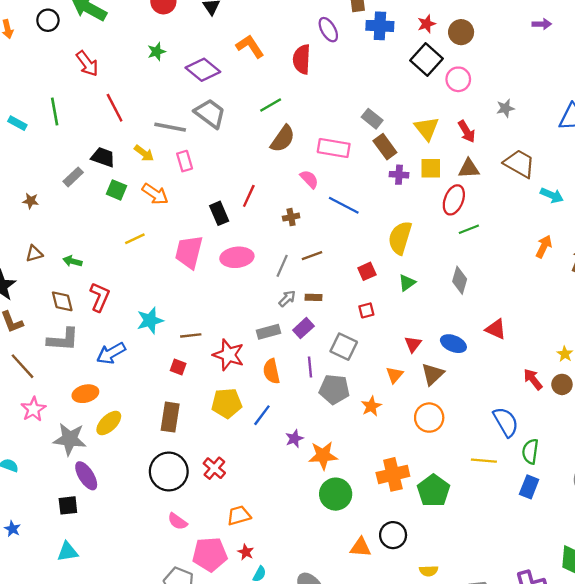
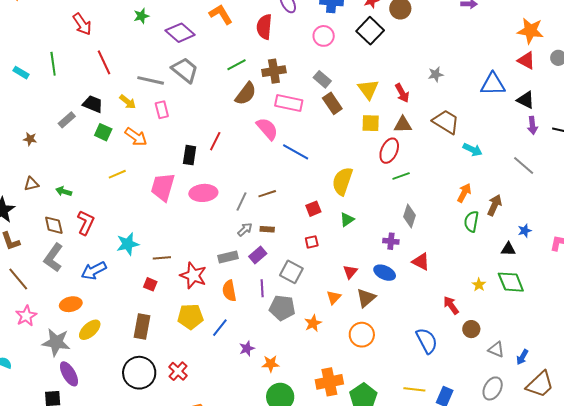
pink circle: (458, 79) -> (324, 36), moved
purple cross: (399, 175) -> (391, 241), moved
pink semicircle: (309, 179) -> (267, 129), size x1.4
black rectangle: (219, 213) -> (190, 155), turned 30
brown cross: (291, 217) -> (274, 71), moved, size x1.6
gray diamond: (460, 280) -> (409, 216), moved
gray L-shape: (63, 340) -> (53, 258), turned 120
brown circle: (562, 384) -> (471, 329), moved
green semicircle: (530, 451) -> (471, 222), moved
orange star: (323, 456) -> (271, 364), size x0.7
yellow line: (484, 461) -> (414, 389), moved

